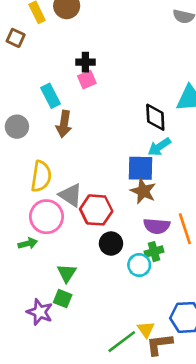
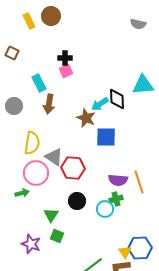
brown square: (16, 38) -> (12, 53), moved
cyan arrow: (159, 147) -> (100, 104), moved
brown star: (143, 191) -> (86, 118), moved
black circle: (111, 244) -> (77, 201), moved
green square: (63, 299) -> (57, 236), moved
yellow triangle: (146, 329) -> (125, 252), moved

